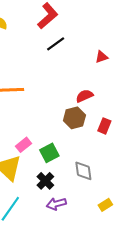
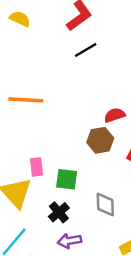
pink rectangle: (23, 145) -> (37, 167), turned -63
green square: (49, 153) -> (67, 179), turned 30

